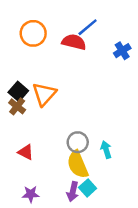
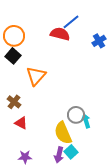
orange circle: (33, 33) -> (14, 36), moved
black square: (18, 91) -> (13, 56), moved
brown cross: (17, 106) -> (14, 102), moved
gray circle: (78, 142) -> (76, 115), moved

